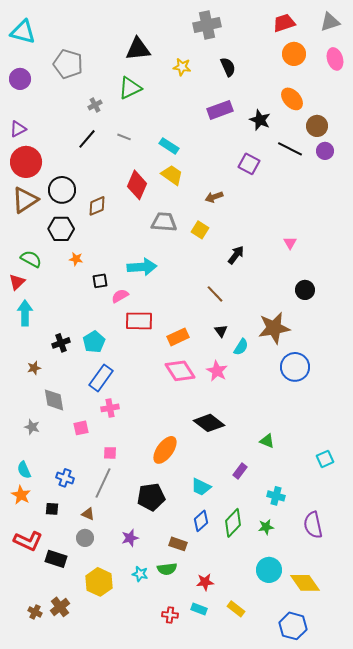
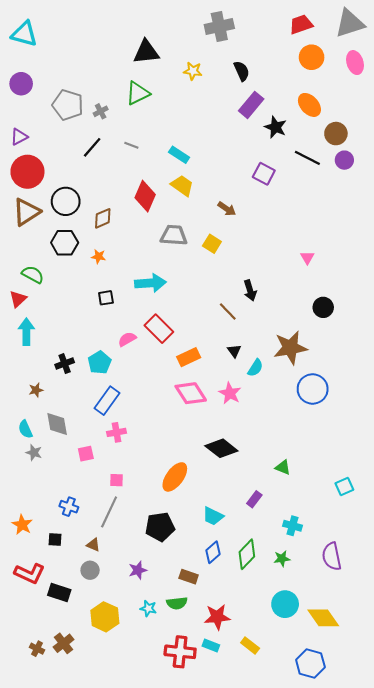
gray triangle: (330, 22) -> (350, 23), size x1.4
gray pentagon: (68, 64) -> (68, 105), moved
purple rectangle: (220, 110) -> (251, 105), moved, turned -30
brown arrow: (214, 197) -> (227, 209), turned -126
black arrow: (236, 255) -> (250, 290), moved, turned 126
orange star: (76, 259) -> (98, 256), moved
pink semicircle: (120, 296) -> (127, 339), moved
red rectangle: (139, 321) -> (159, 329), moved, turned 44
cyan semicircle: (24, 470) -> (25, 429), moved
red star: (205, 582) -> (217, 617), size x1.4
red cross: (170, 615) -> (180, 652), size x1.8

